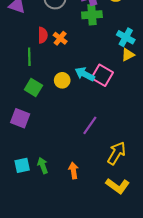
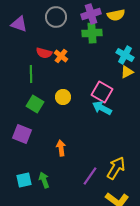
red semicircle: (43, 35) -> (44, 53), turned 105
cyan arrow: (85, 74) -> (102, 108), moved
purple line: (90, 125) -> (90, 176), moved
orange arrow: (73, 171) -> (61, 148), moved

